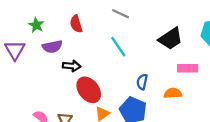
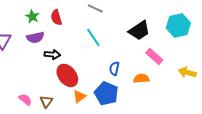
green star: (36, 25) -> (32, 16), moved
pink rectangle: (188, 68) -> (154, 56), turned 42

